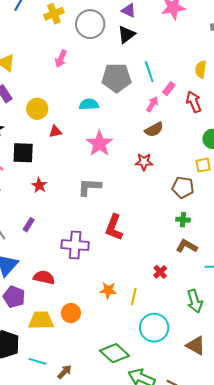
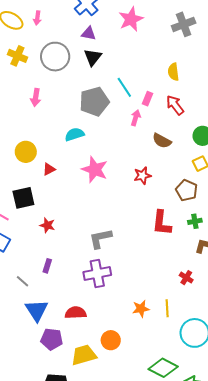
yellow cross: (54, 14) -> (17, 56), turned -30
brown semicircle: (154, 129) -> (162, 141), moved, turned 72
gray L-shape: (89, 187) -> (100, 238), moved
brown pentagon: (183, 187) -> (187, 190), turned 30
red L-shape: (114, 227) -> (162, 223), moved

